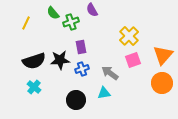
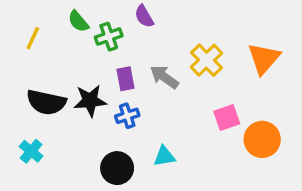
orange triangle: (163, 55) -> (264, 58), moved
pink square: (133, 60) -> (227, 117), moved
black semicircle: (34, 61) -> (46, 102), turned 30
gray arrow: (110, 73) -> (164, 77), moved
cyan cross: (34, 87) -> (31, 151), moved

